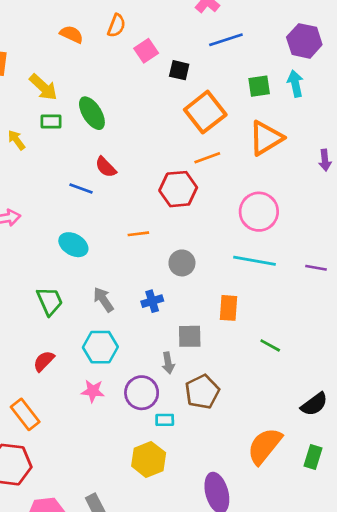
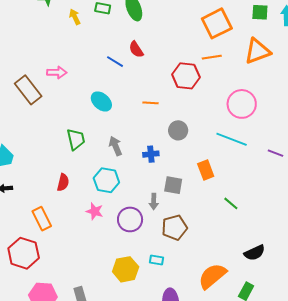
orange rectangle: (229, 308) -> (206, 170), turned -36
red semicircle: (44, 361) -> (63, 182), turned 138
cyan rectangle: (165, 420) -> (157, 260), moved

